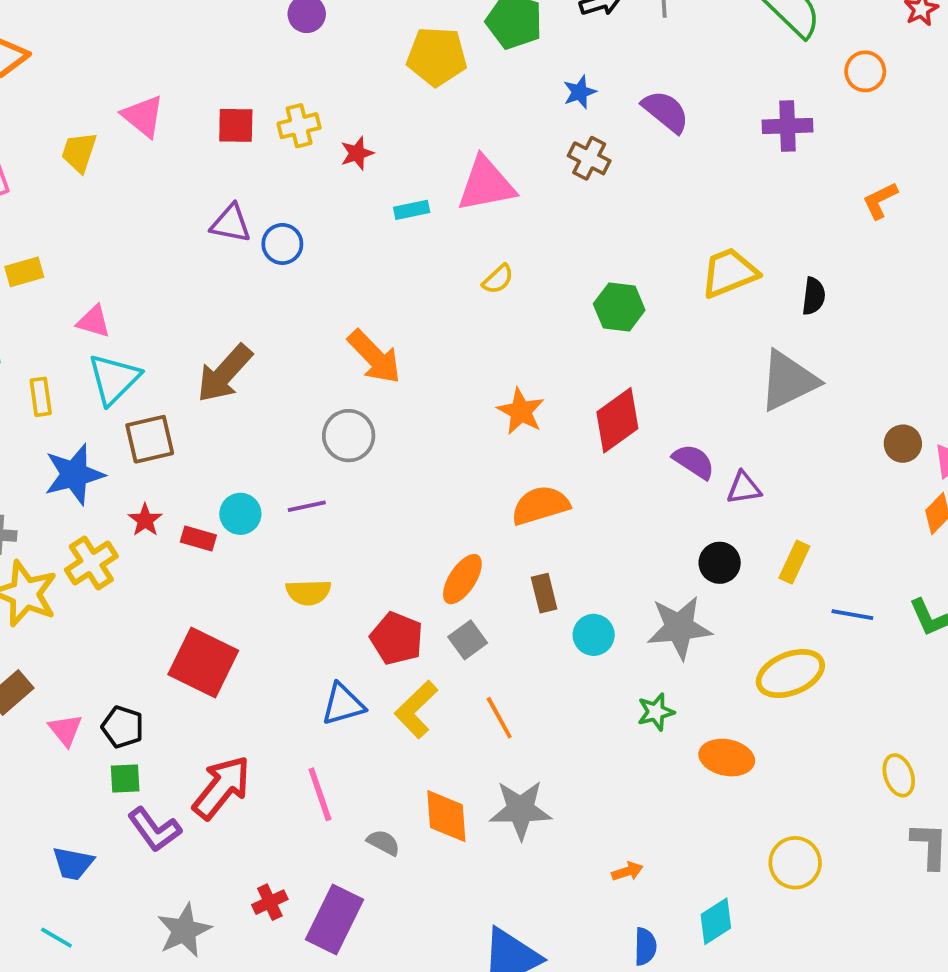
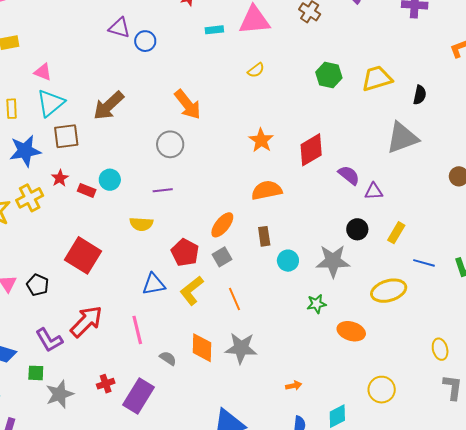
green hexagon: (619, 307) -> (329, 75), moved
purple line: (307, 506) -> (163, 190), moved
green square: (125, 778) -> (36, 373), moved

